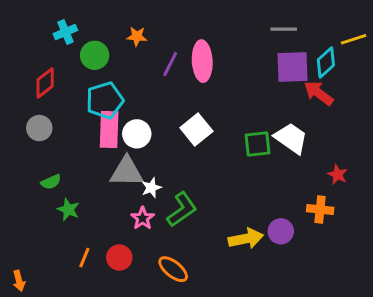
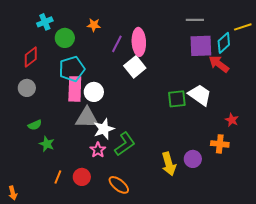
white square: (196, 129) -> (135, 67), moved
white star: (151, 188) -> (104, 129), size x1.5
yellow arrow: (246, 239) -> (169, 164), turned 85

